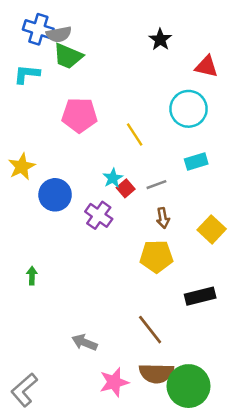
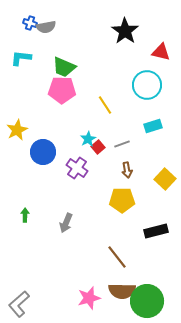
blue cross: (38, 29) -> (30, 23), size x0.6
black star: (160, 40) -> (125, 31), size x1.5
green trapezoid: (68, 56) -> (64, 67), moved
gray arrow: (85, 342) -> (66, 223), moved, turned -90

